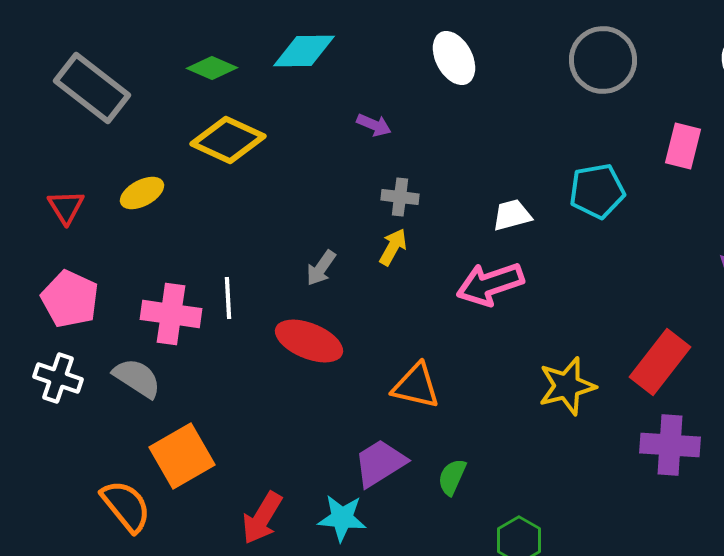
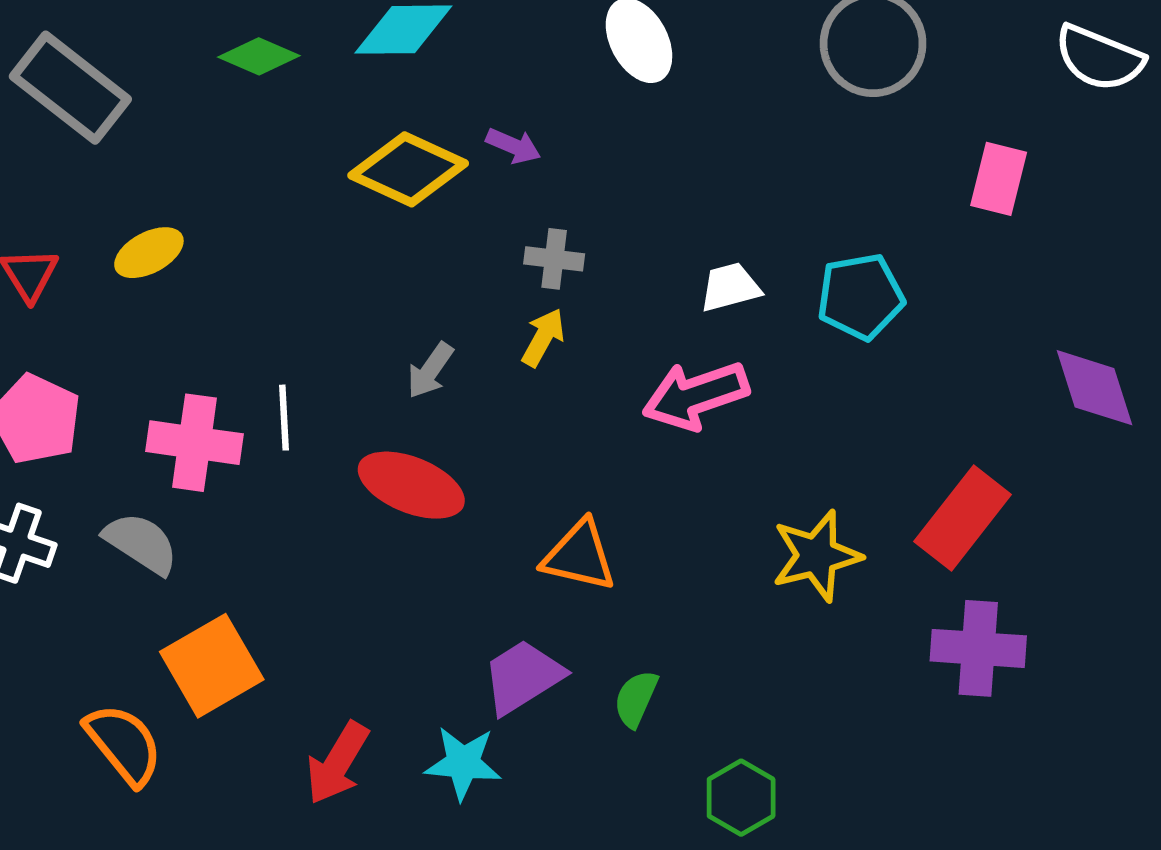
yellow diamond: (228, 140) -> (408, 169), moved
cyan pentagon: (597, 191) -> (860, 297), moved

